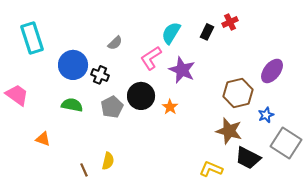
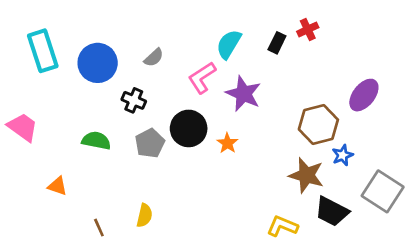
blue circle: (73, 65) -> (98, 63), moved
blue star: (266, 115) -> (343, 155), moved
brown line: (84, 170) -> (99, 228), moved

